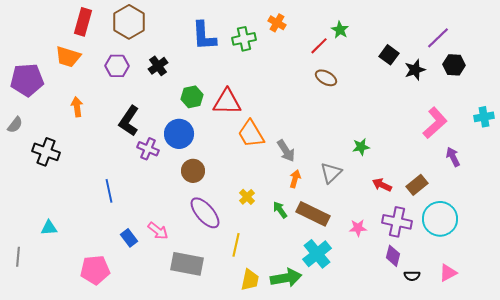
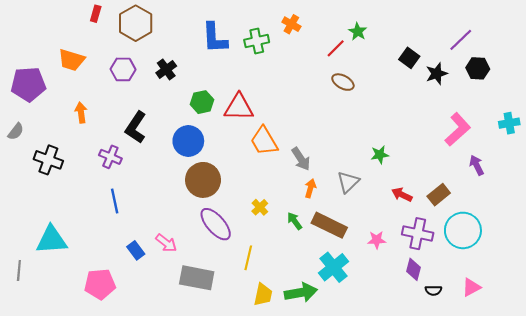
red rectangle: (83, 22) -> (96, 14), moved, size x0.6
purple cross: (148, 149) -> (110, 157), moved
brown circle: (193, 171) -> (203, 180), size x1.4
cyan triangle: (49, 228) -> (52, 240), size x1.8

